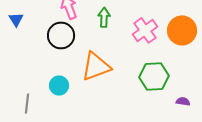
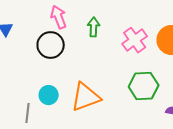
orange triangle: (96, 66) -> (86, 97), moved
gray line: (27, 103) -> (28, 113), moved

